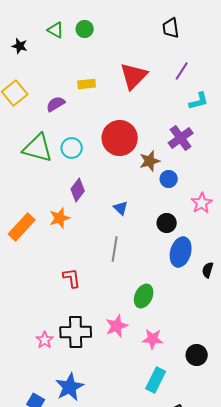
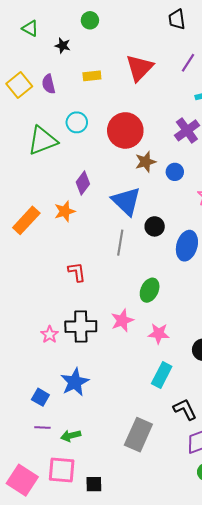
green triangle: (56, 30) -> (30, 28), moved
black star: (20, 46) -> (63, 46), moved
purple semicircle: (56, 104) -> (49, 84), moved, turned -72
green triangle: (38, 148) -> (42, 141), turned -36
cyan circle: (72, 148) -> (77, 122), moved
brown star: (150, 161) -> (146, 162), moved
blue triangle: (121, 208) -> (126, 201), size x2.0
black circle: (167, 223) -> (155, 226), moved

